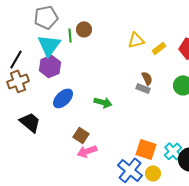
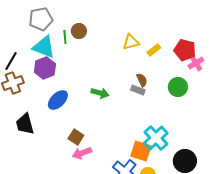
cyan triangle: (49, 45) -> (44, 47), turned -45
green arrow: (103, 102) -> (100, 93), moved
black trapezoid: (30, 122) -> (25, 124), turned -145
cyan cross: (173, 151) -> (156, 138), moved, size x1.4

